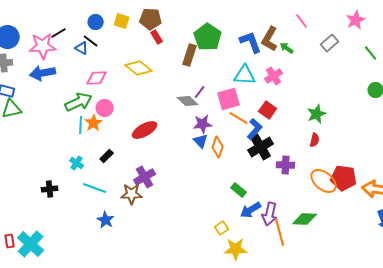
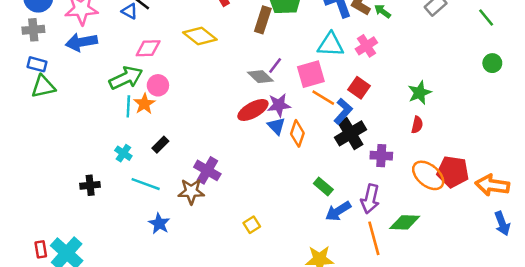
red ellipse: (145, 130) -> (253, 110), moved
purple cross: (145, 177) -> (207, 170), turned -30
purple arrow: (270, 214) -> (370, 199), moved
yellow square: (222, 228) -> (252, 225), moved

